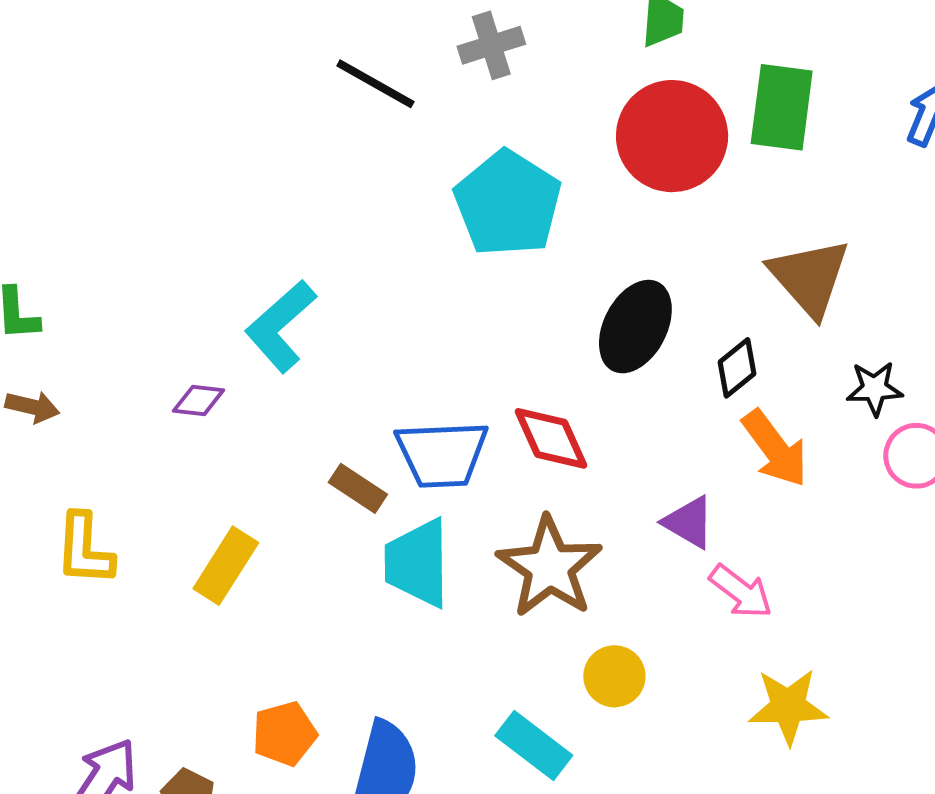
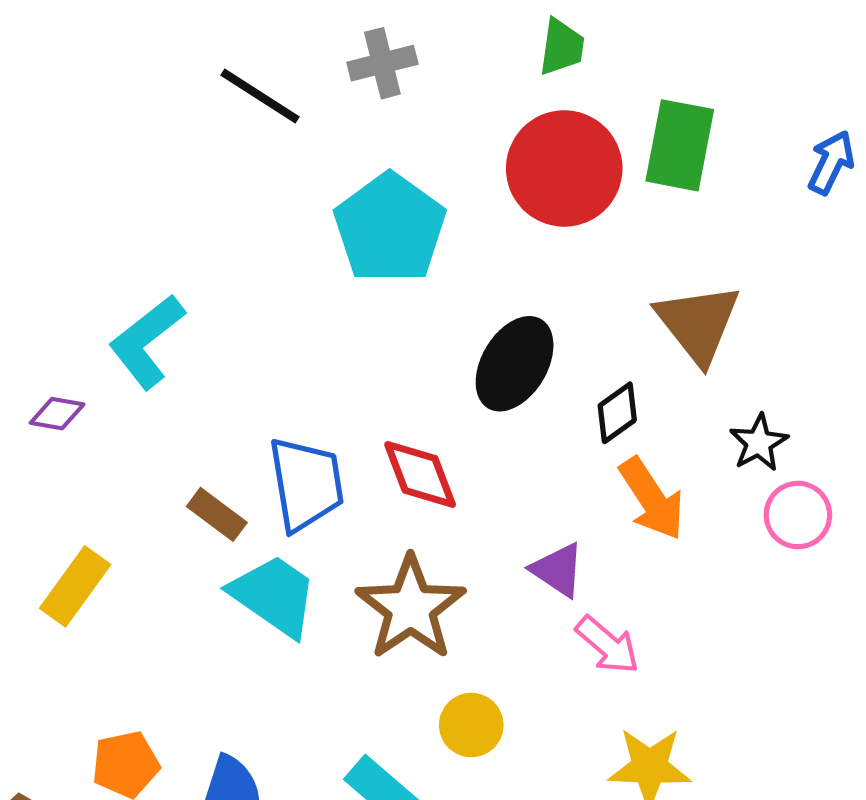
black star: (875, 389) -> (759, 443), turned -30
blue trapezoid: (442, 454) -> (306, 484), turned -100
cyan trapezoid: (417, 563) -> (274, 595), turned 122

